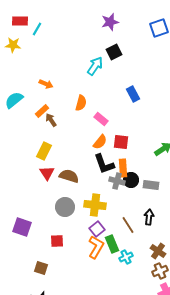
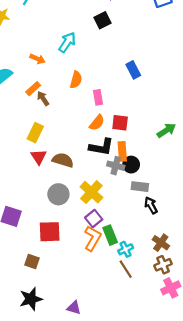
black square: (114, 52) -> (102, 20), moved
cyan arrow: (95, 66) -> (67, 42), moved
pink rectangle: (101, 119) -> (98, 97), turned 40
black L-shape: (104, 164) -> (101, 147), turned -60
gray rectangle: (151, 185) -> (140, 187), moved
yellow cross: (95, 205) -> (91, 192), turned 35
black arrow: (149, 217) -> (151, 205), turned -35
brown line: (128, 225) -> (126, 269), moved
red square: (57, 241) -> (50, 232), size x1.5

